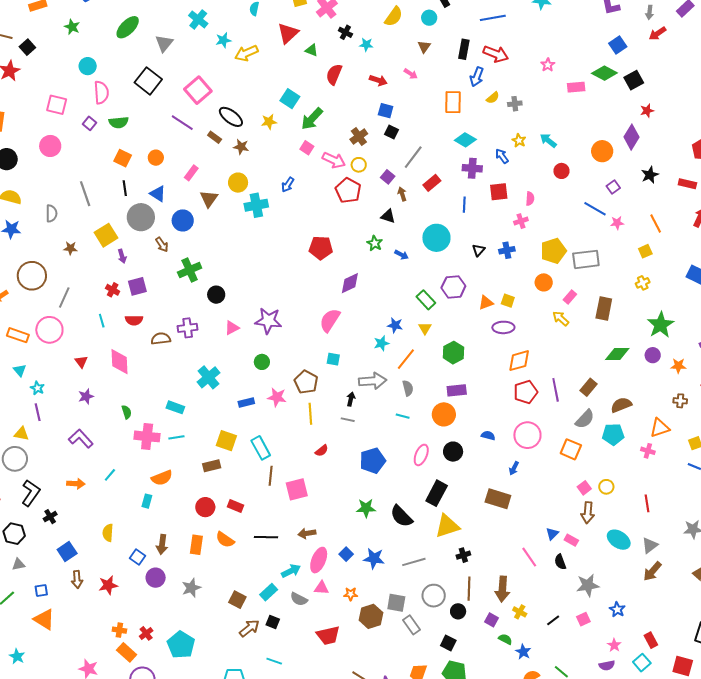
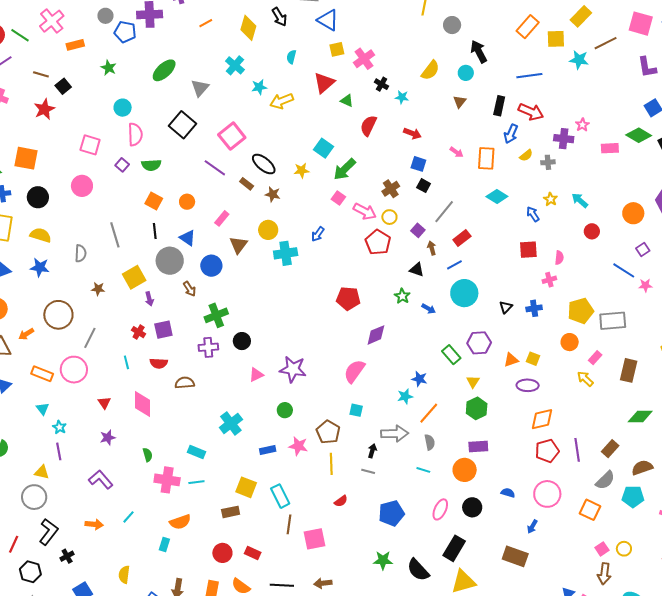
pink arrow: (411, 74) -> (456, 152), moved
purple cross: (472, 168) -> (564, 139), moved
blue line: (464, 205) -> (454, 265), moved, turned 56
purple cross: (188, 328) -> (208, 347), moved
yellow triangle: (425, 328) -> (473, 382), moved

